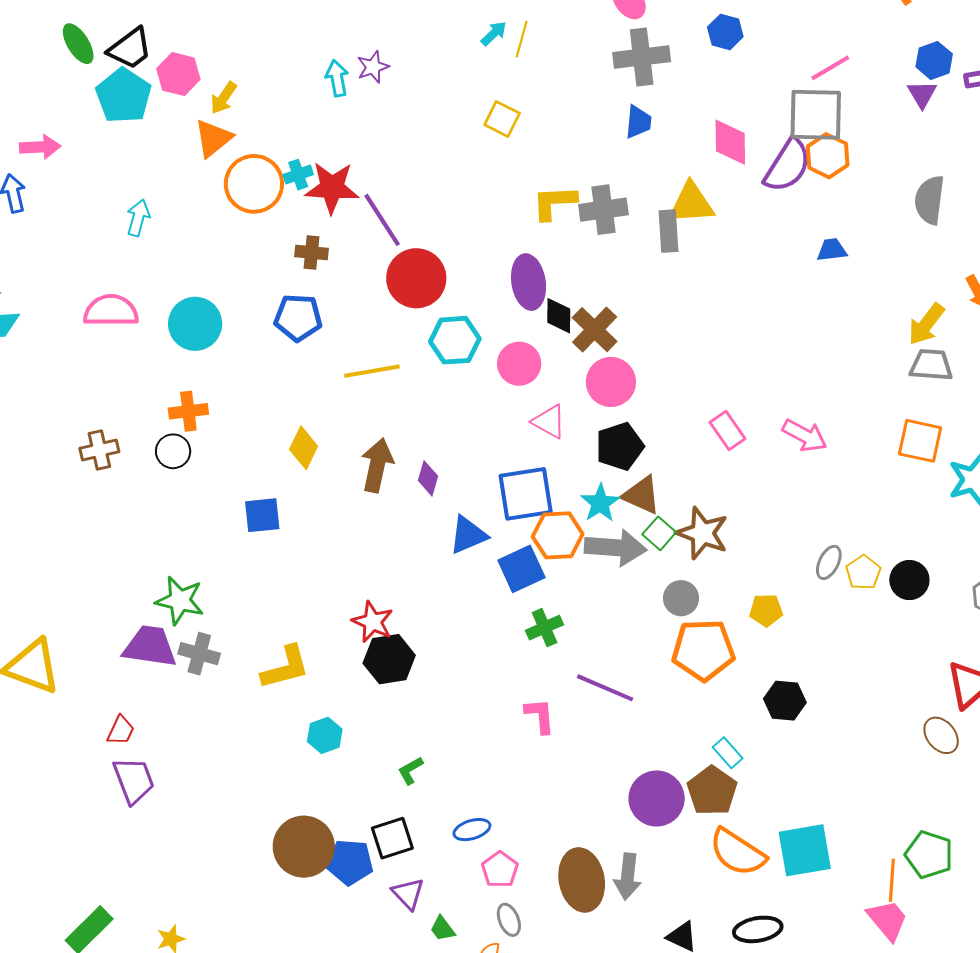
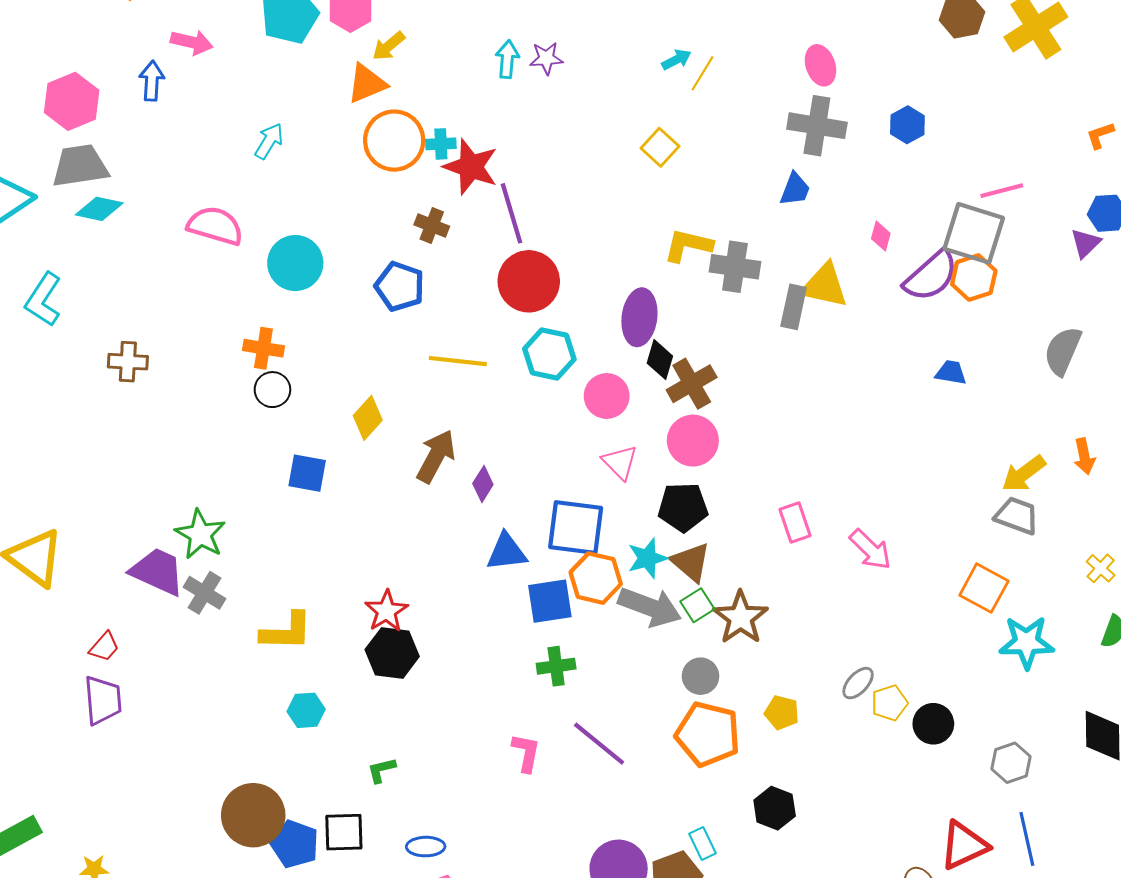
pink diamond: (730, 142) -> (881, 236), size x0.6
brown cross: (99, 450) -> (128, 362), moved
black circle: (173, 451) -> (272, 390), moved

